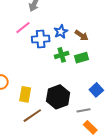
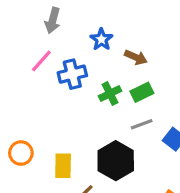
blue star: (61, 32) -> (101, 39), moved
gray line: (83, 110) -> (142, 124), moved

